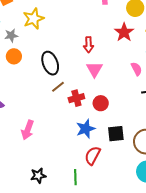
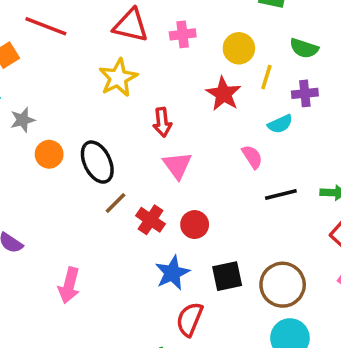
yellow star: (34, 19) -> (118, 78), moved
orange circle: (14, 56) -> (49, 154), moved
red cross: (76, 98) -> (151, 220), turned -35

